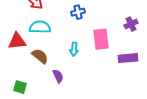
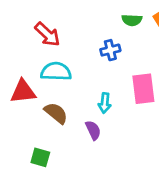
purple semicircle: (58, 76) -> (93, 130), moved
green square: (20, 87) -> (40, 157), moved

